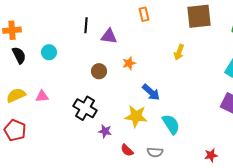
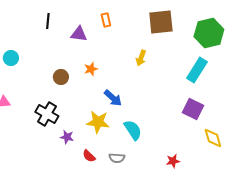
black line: (86, 25) -> (48, 21), moved
purple triangle: (109, 36) -> (79, 34), moved

